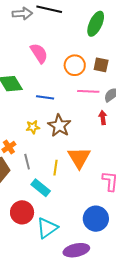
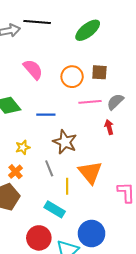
green ellipse: (96, 24) -> (88, 30), turned 35
yellow star: (33, 127) -> (23, 147), moved
gray line: (27, 162) -> (49, 168), moved
blue circle: (96, 219) -> (92, 234), moved

